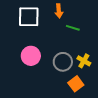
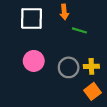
yellow cross: (84, 61) -> (91, 66), turned -32
orange square: (76, 84) -> (92, 91), moved

